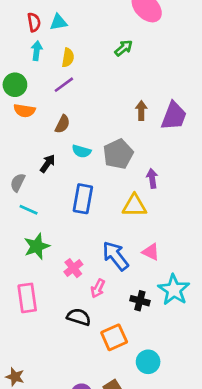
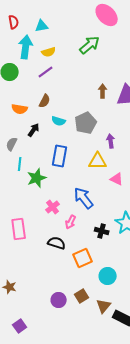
red semicircle: (34, 22) -> (14, 22), moved
green arrow: (124, 48) -> (90, 45), size x1.5
cyan arrow: (37, 51) -> (26, 47), size x1.6
yellow semicircle: (68, 58) -> (49, 52), turned 64
orange semicircle: (24, 111) -> (20, 109), moved
cyan line: (29, 210) -> (20, 164), turned 72
green star: (37, 246) -> (37, 178), moved
pink triangle: (151, 252) -> (117, 179), moved

